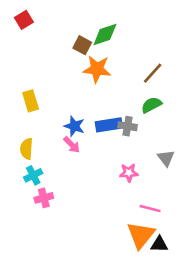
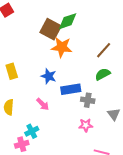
brown square: (82, 45) -> (51, 29), size x1.5
blue star: (74, 126) -> (49, 76), moved
gray cross: (127, 126) -> (88, 100), moved
cyan cross: (33, 175) -> (32, 131), moved

